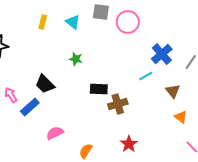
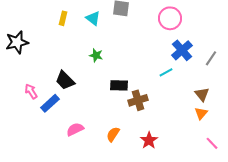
pink circle: (128, 22) -> (170, 18), moved
brown triangle: (173, 91) -> (202, 94), moved
orange triangle: (181, 117) -> (201, 113), turned 32
orange semicircle: (86, 151) -> (113, 134), moved

